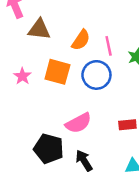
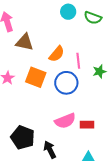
pink semicircle: (78, 123) -> (65, 121), moved

